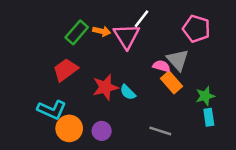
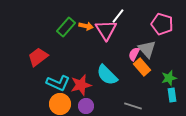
pink semicircle: (161, 66) -> (134, 54), turned -80
red trapezoid: (65, 70) -> (38, 57), moved
red star: (105, 87) -> (81, 85), moved
cyan semicircle: (128, 92) -> (107, 75), size x1.6
cyan L-shape: (52, 110) -> (58, 83), moved

